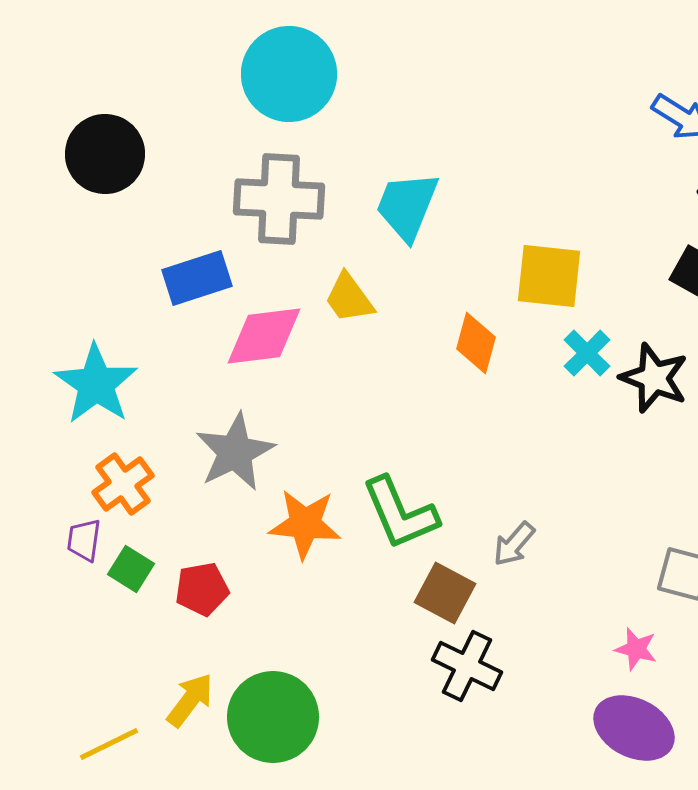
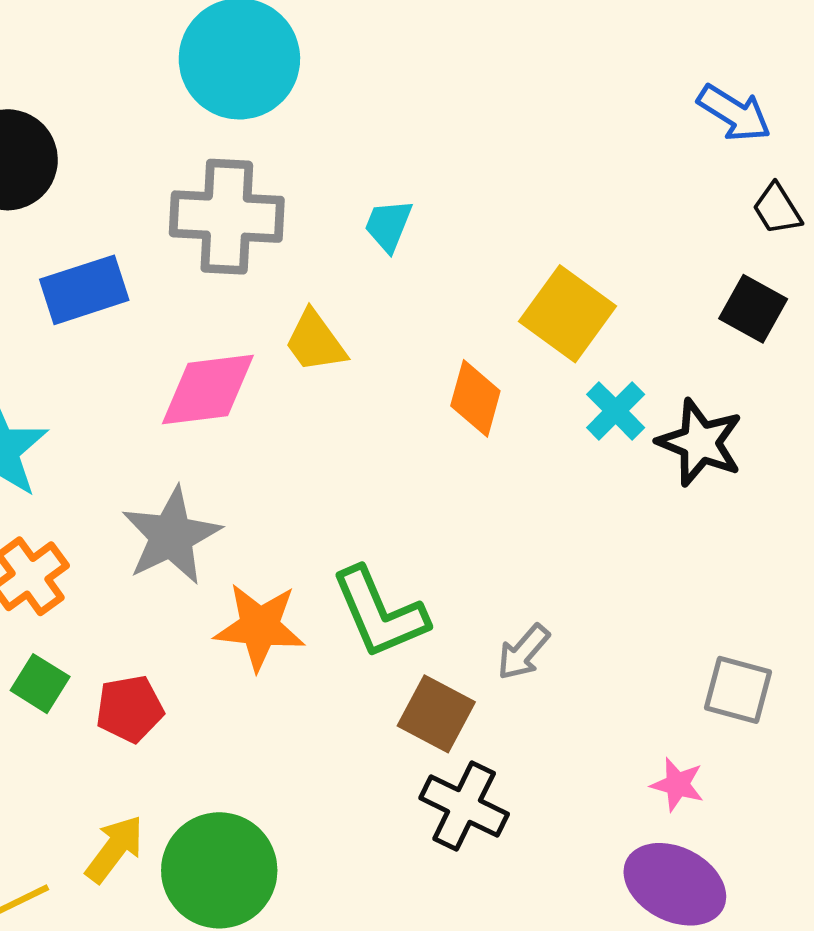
cyan trapezoid: (407, 206) -> (388, 225), size x0.6
yellow square: (549, 276) -> (568, 314), turned 30
blue rectangle: (197, 278) -> (84, 290), moved

